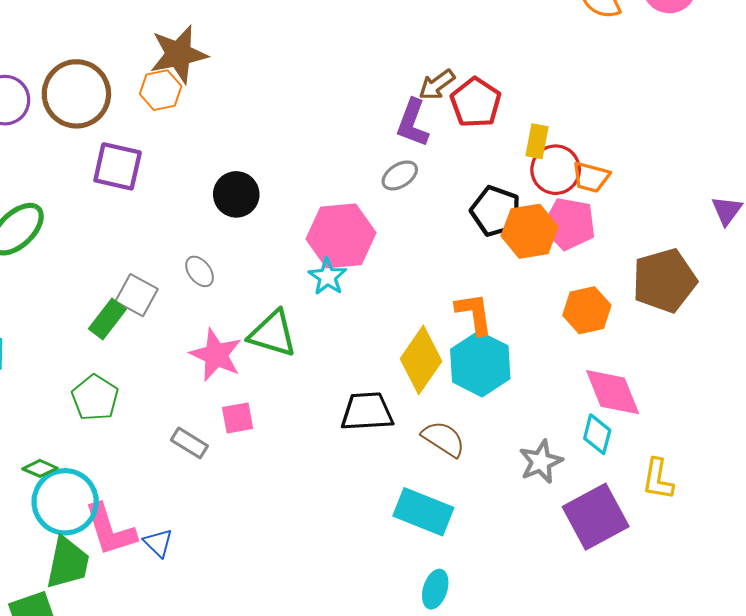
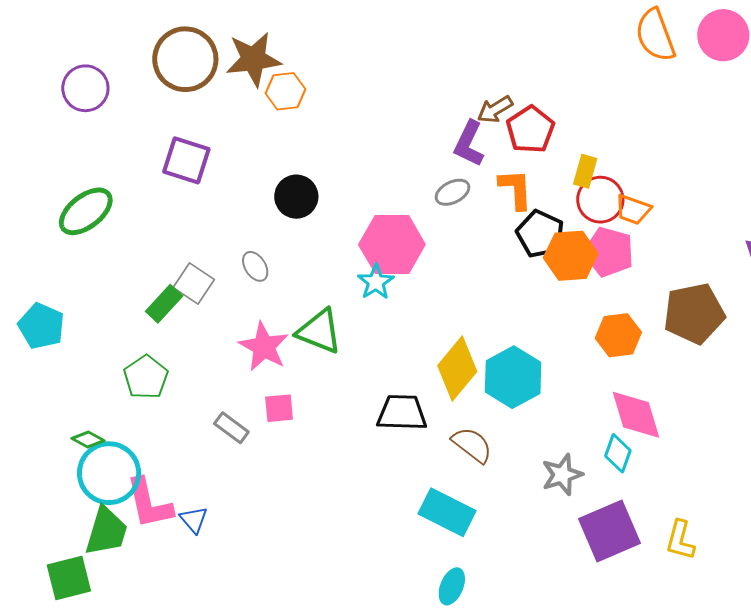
orange hexagon: (161, 90) -> (285, 91), moved
brown circle: (76, 94) -> (185, 59), moved
orange L-shape: (474, 314) -> (516, 189), moved
yellow L-shape: (658, 479) -> (680, 540), moved

